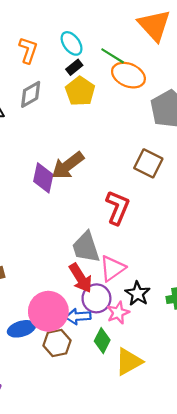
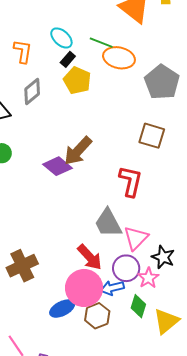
purple diamond: (43, 178) -> (58, 166), turned -52
red arrow: (81, 278) -> (90, 257), moved

